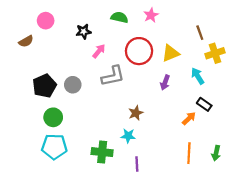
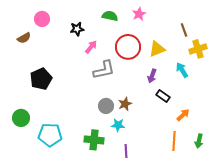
gray circle: (73, 85) -> (106, 106), moved
black rectangle: (204, 104) -> (163, 96), moved
green circle: (53, 117) -> (21, 118), moved
orange arrow: (189, 118) -> (183, 115), moved

